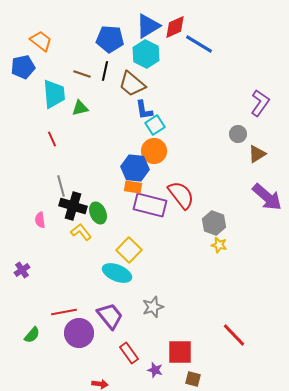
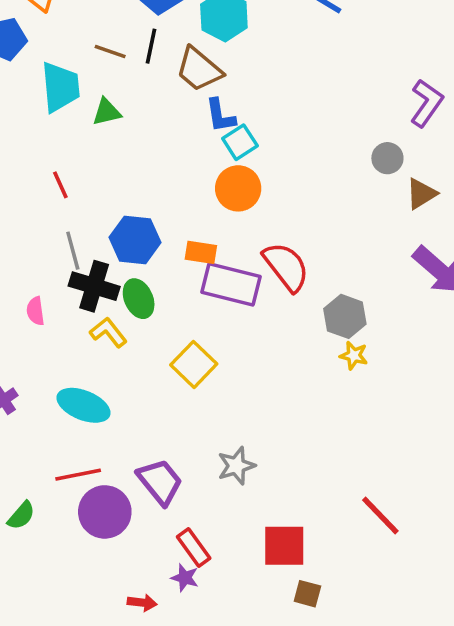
red line: (52, 139) -> (60, 185), moved
blue hexagon: (135, 168) -> (135, 240), moved
cyan ellipse: (117, 273) -> (83, 405), moved
purple star: (155, 370) -> (185, 578), moved

